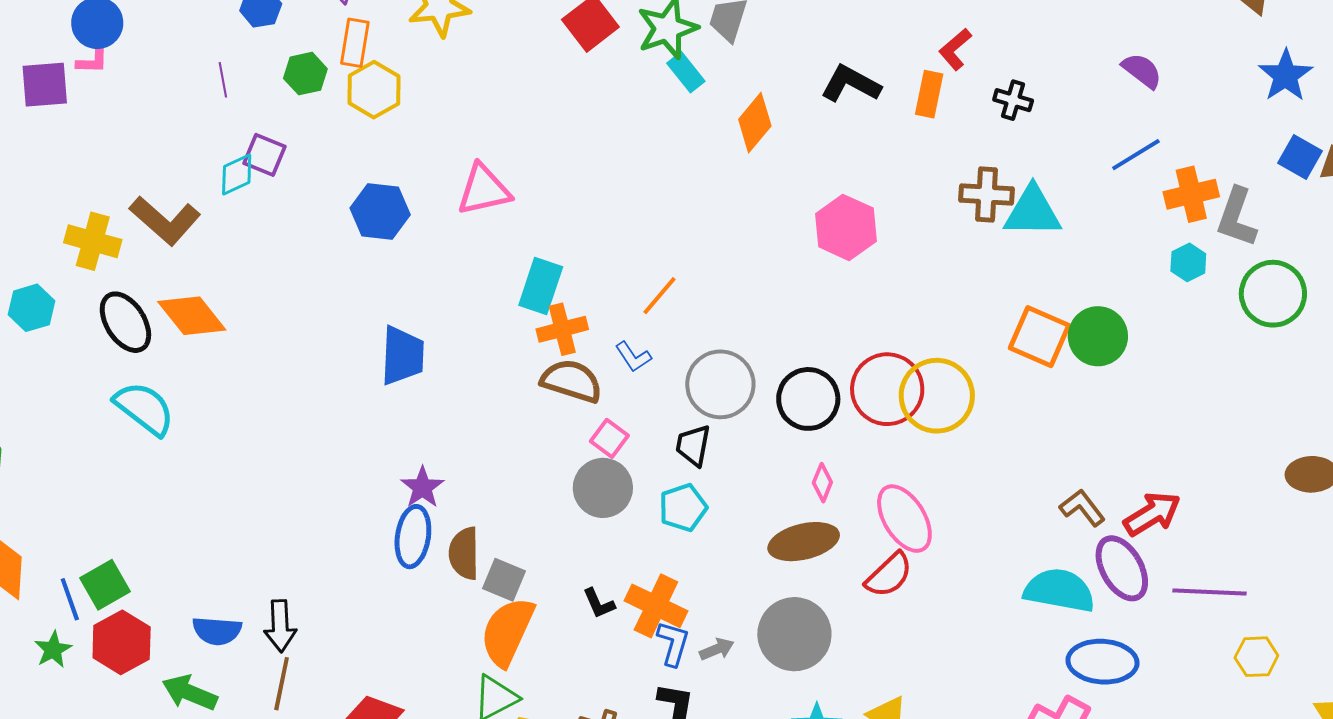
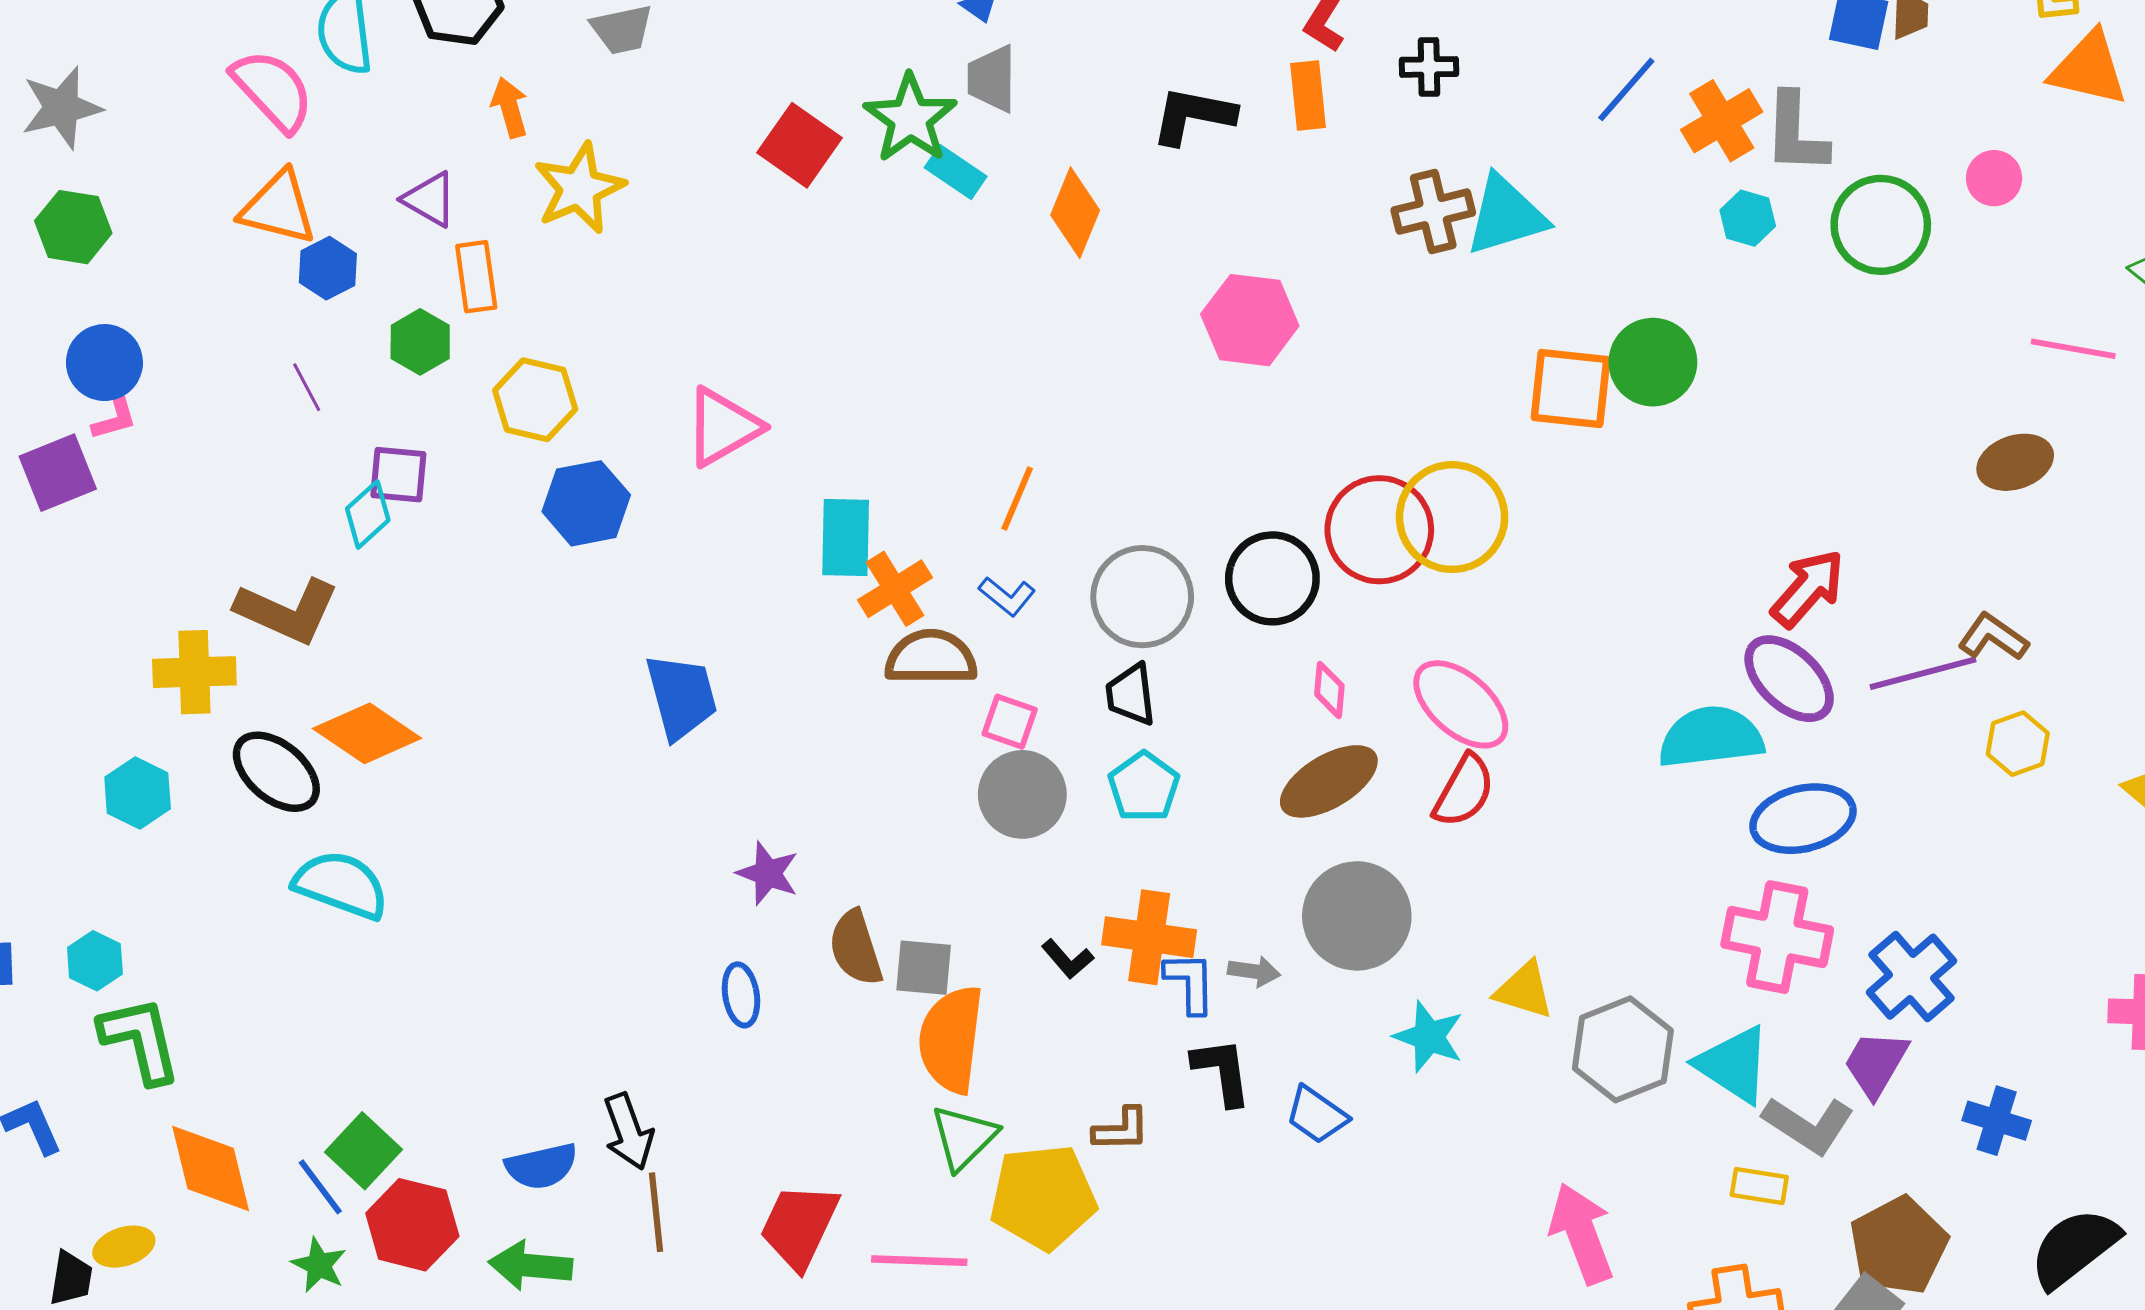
yellow hexagon: (374, 90) -> (535, 400), moved
brown L-shape: (1082, 508) -> (1993, 637), moved
blue ellipse: (413, 537) -> (741, 995), moved, size x0.7
gray arrow: (717, 649) -> (1254, 971), turned 48

